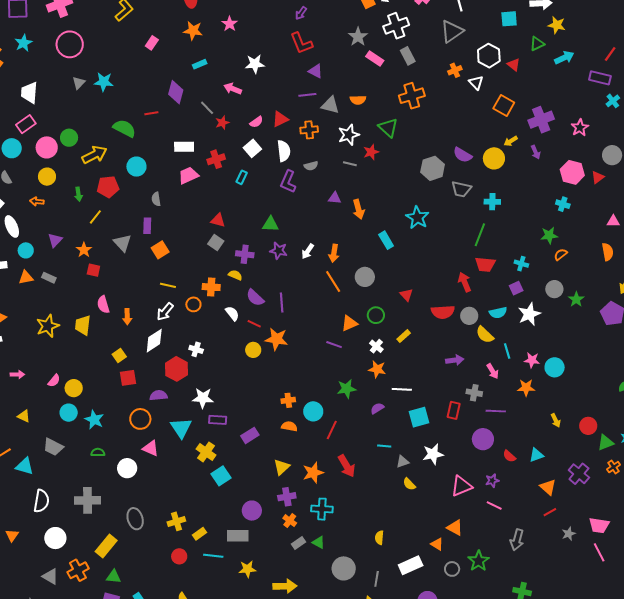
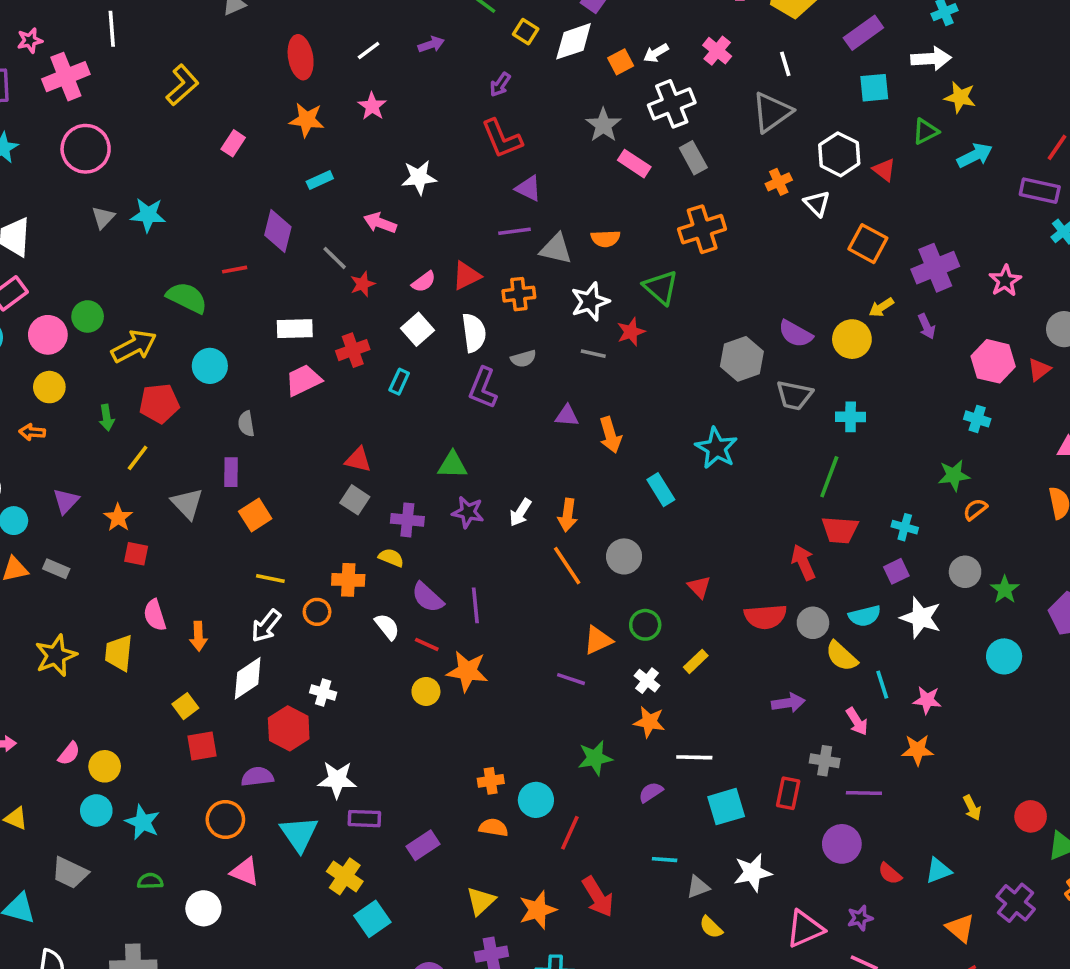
white star: (529, 314) -> (921, 618), turned -30
cyan circle: (555, 367) -> (1004, 656), moved

